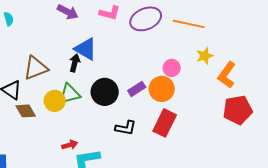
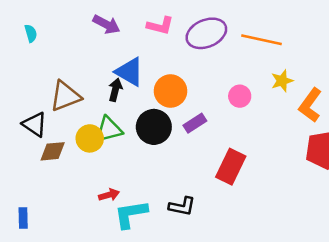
orange circle: (162, 89) -> (170, 91), moved
brown diamond: (26, 111) -> (53, 151), turned -65
black L-shape: (126, 128) -> (182, 206), moved

